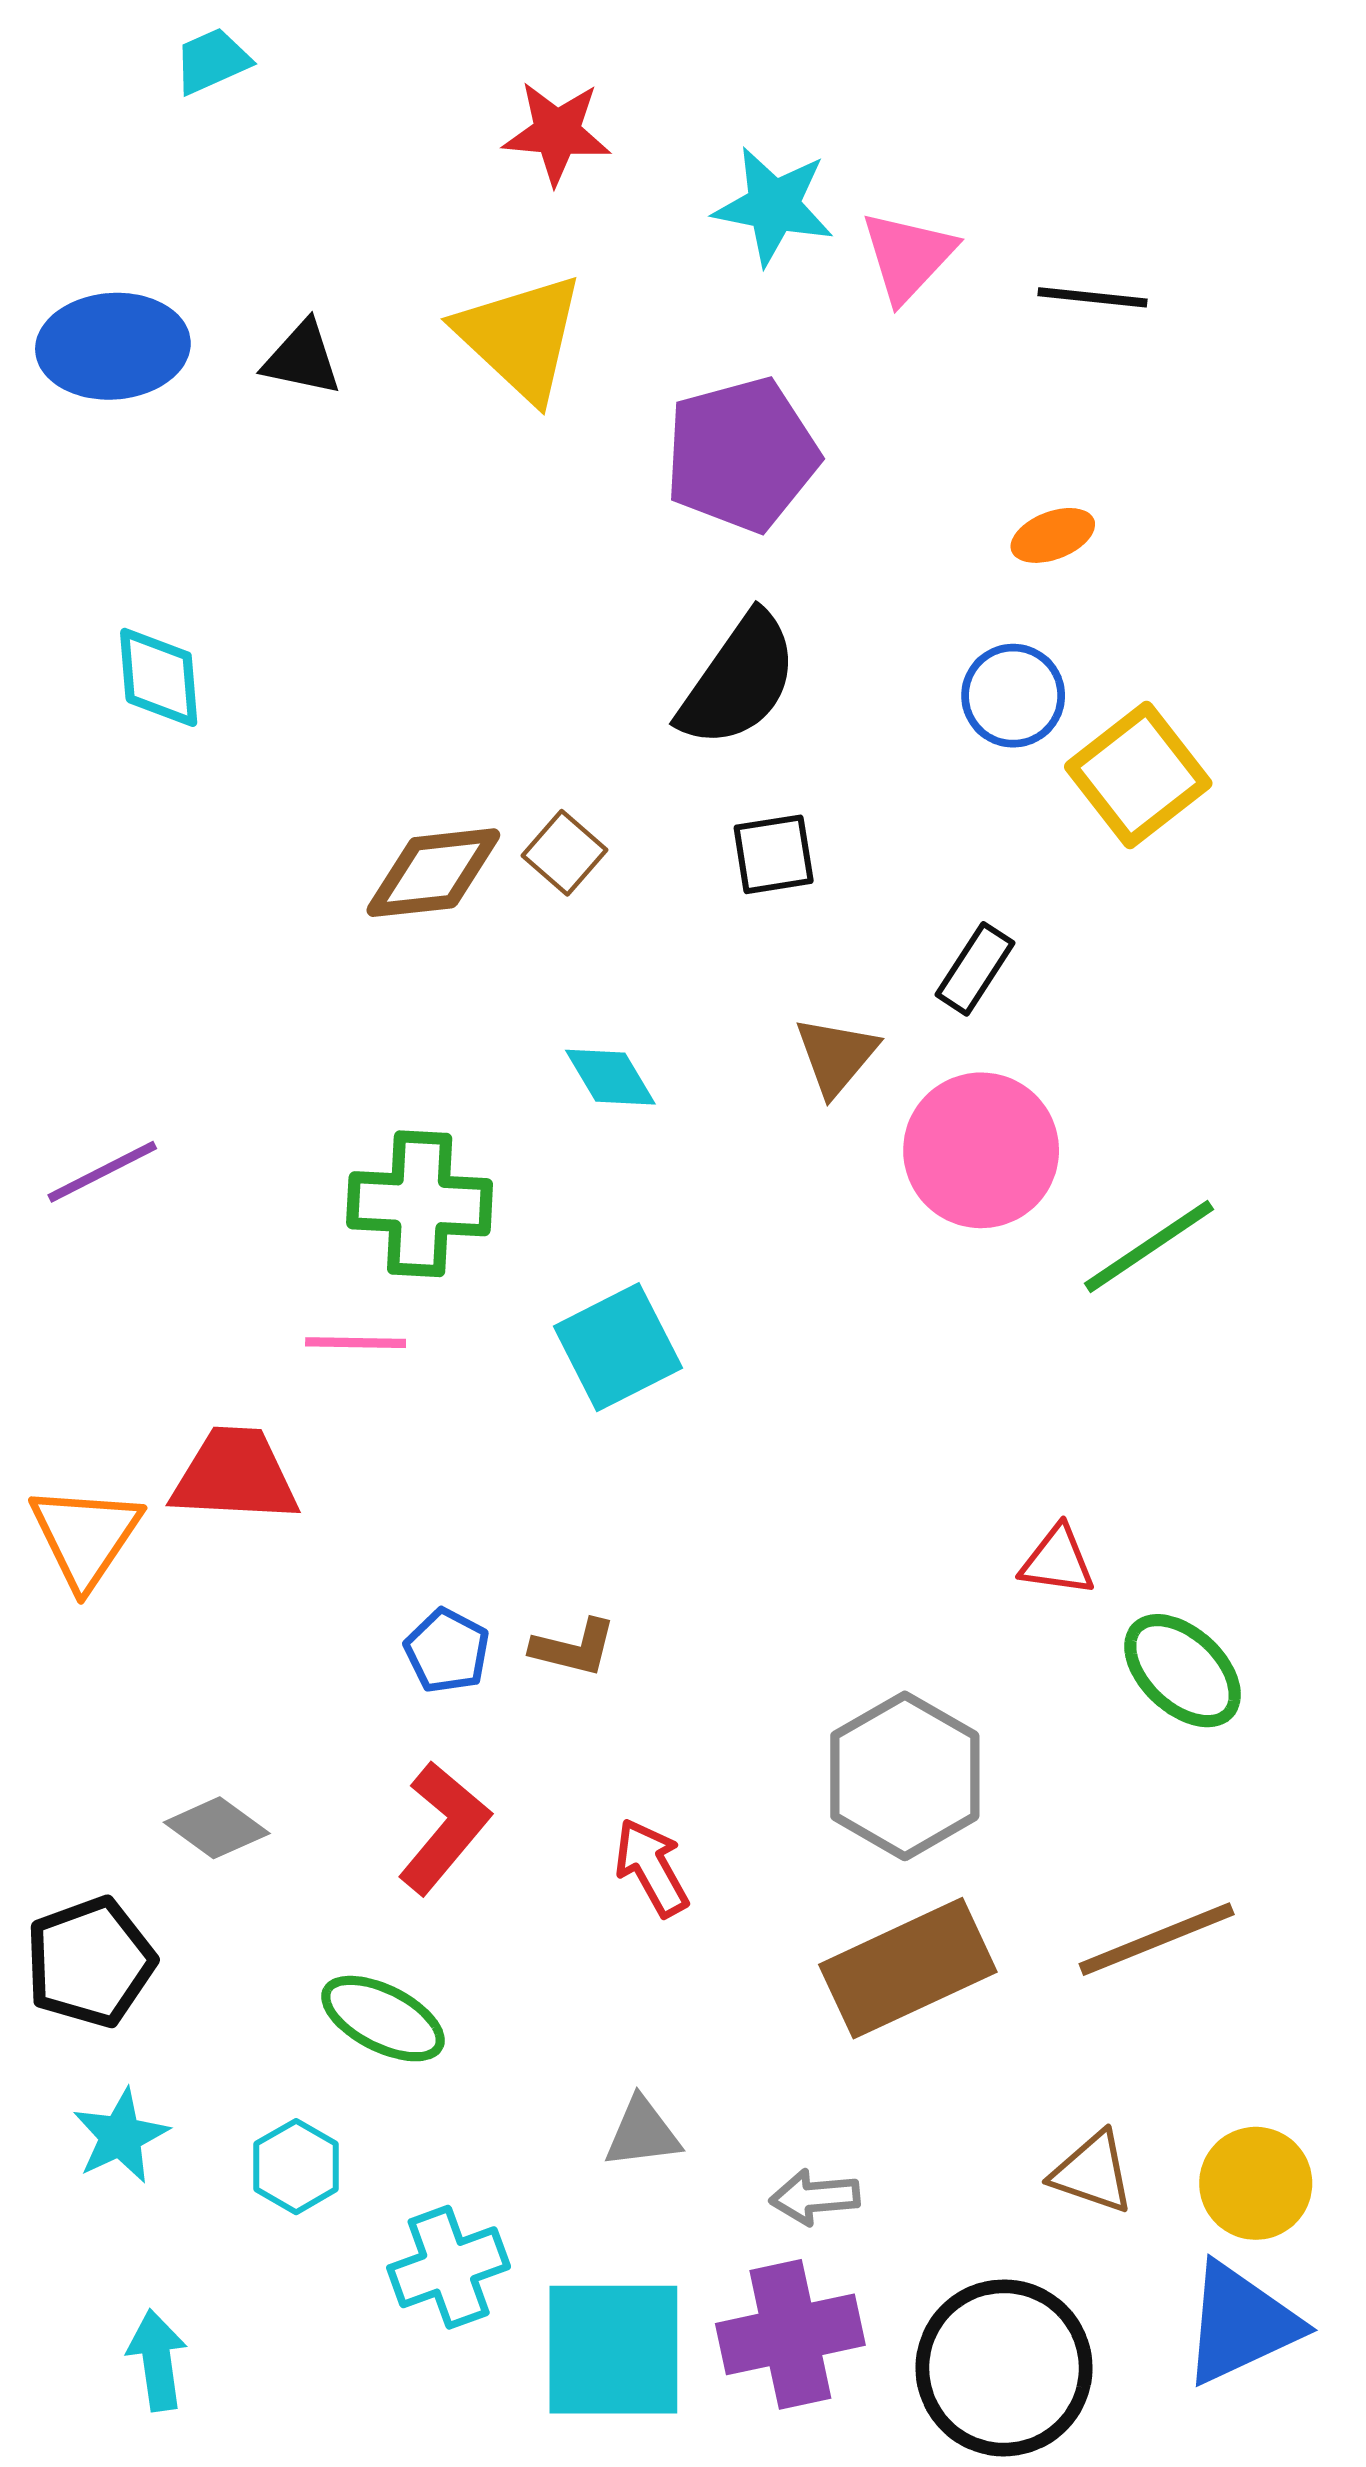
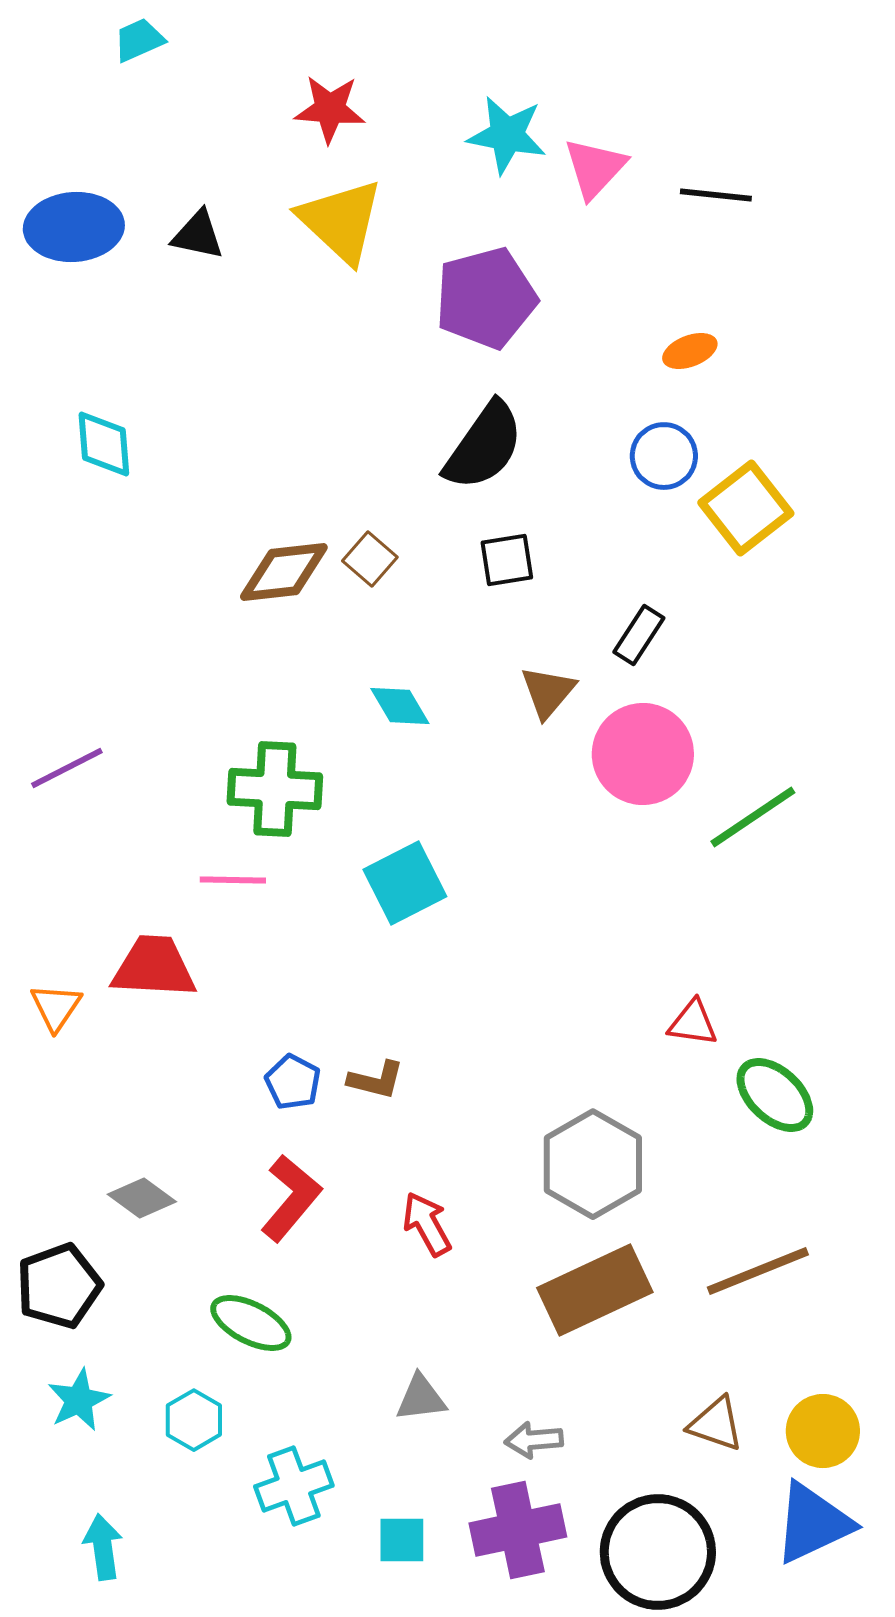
red star: (557, 133) -> (330, 109), moved
orange triangle: (85, 1536) -> (56, 1007), size x0.7
cyan square: (613, 2350) -> (402, 1540), size x0.5

